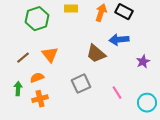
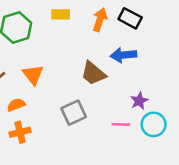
purple star: (143, 62) -> (139, 101), moved
pink line: (117, 93) -> (121, 124), turned -56
cyan circle: (147, 103) -> (154, 124), moved

